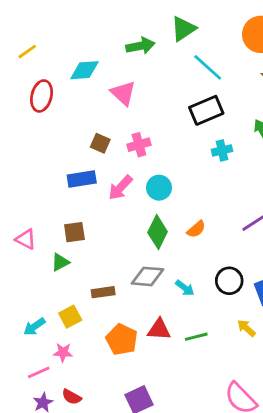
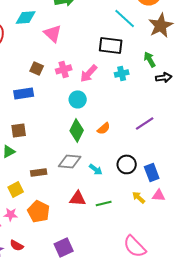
cyan line: (208, 67) -> (125, 18), moved
black rectangle: (206, 110) -> (111, 45), turned 30
pink arrow: (120, 188) -> (89, 73), moved
orange pentagon: (122, 340) -> (39, 211), moved

